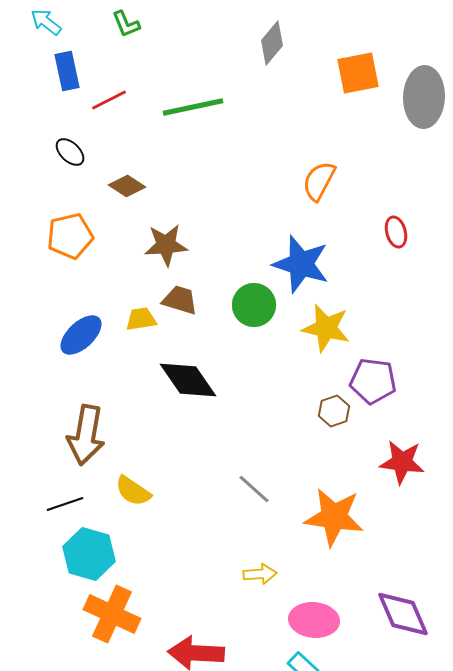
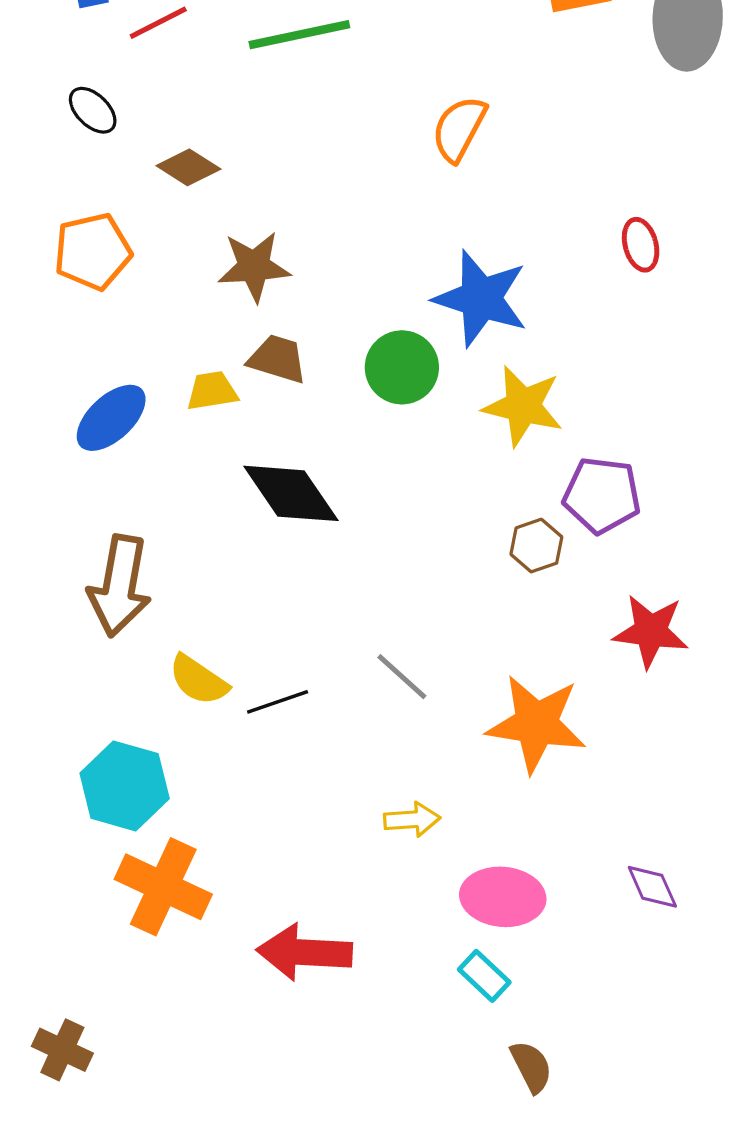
orange semicircle: (319, 181) -> (459, 129), moved
black line: (65, 504) -> (278, 702), moved
purple diamond: (403, 614) -> (652, 887), size x0.6

